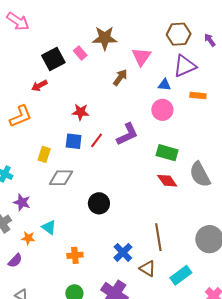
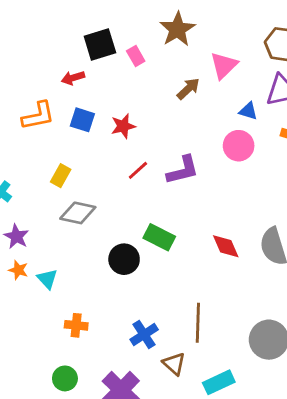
brown star: (105, 38) -> (177, 29), turned 30
pink rectangle: (80, 53) -> (136, 56), moved
red star: (80, 112) -> (123, 126), turned -30
blue square: (74, 141) -> (82, 120), moved
green rectangle: (167, 153) -> (159, 237), moved
orange star: (28, 238) -> (18, 270), moved

